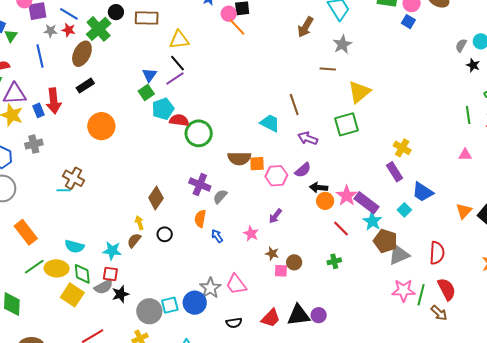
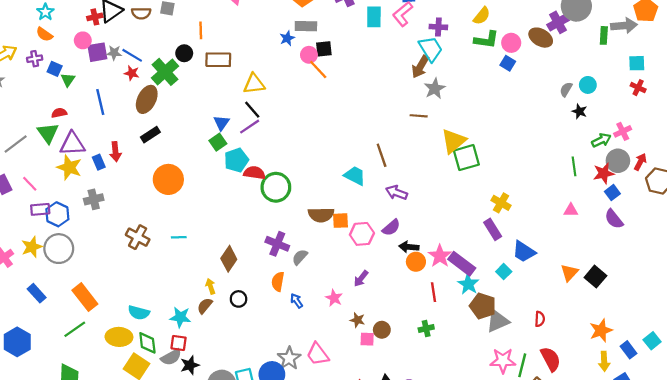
brown arrow: (305, 27) -> (420, 67), moved
gray star: (50, 31) -> (114, 53), moved
red arrow: (54, 101) -> (115, 152), size x0.7
green square: (346, 124) -> (466, 158), moved
cyan line: (64, 190) -> (179, 237), moved
red line: (341, 228) -> (434, 292), turned 36
red semicircle: (437, 253) -> (540, 319), size x0.6
green line: (34, 267) -> (75, 329), moved

